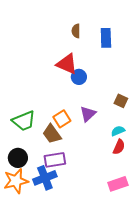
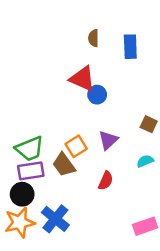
red semicircle: (119, 147) -> (106, 181), moved
purple rectangle: (55, 160) -> (31, 171), moved
blue cross: (45, 178) -> (55, 219), turned -30

